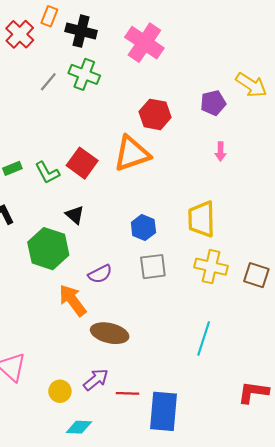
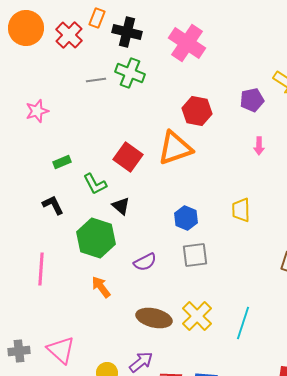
gray line: (48, 82) -> (96, 80), turned 42
green L-shape: (47, 173) -> (95, 184), moved
yellow trapezoid: (201, 219) -> (241, 210), size x0.7
yellow cross: (211, 267) -> (197, 316), moved, turned 32
orange arrow: (73, 300) -> (101, 287), moved, size x0.7

